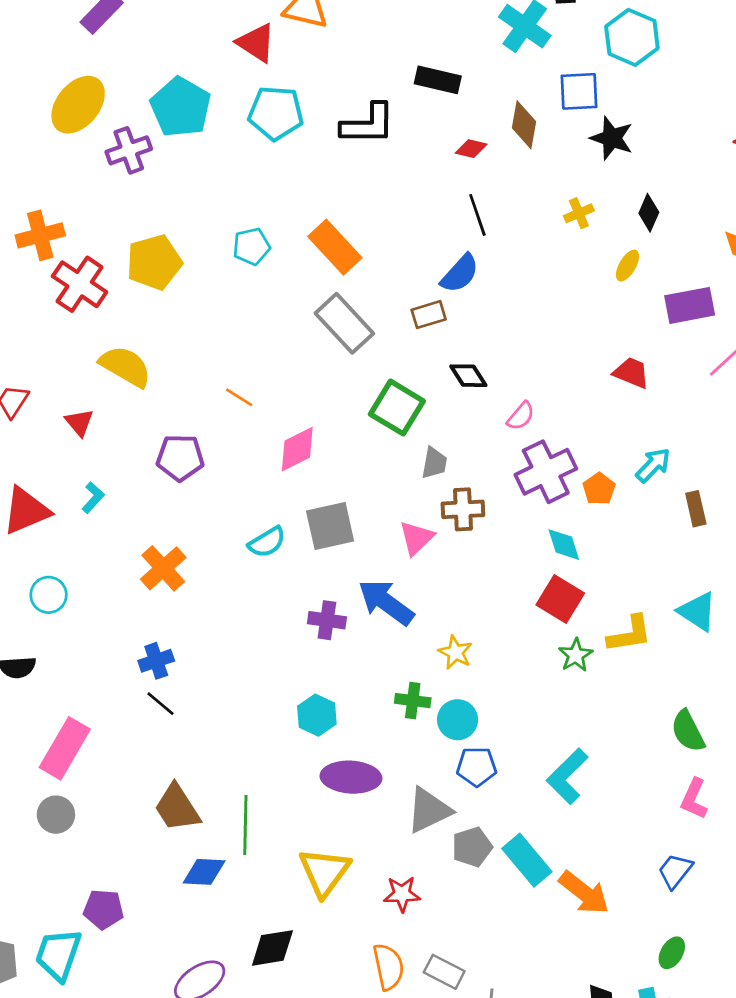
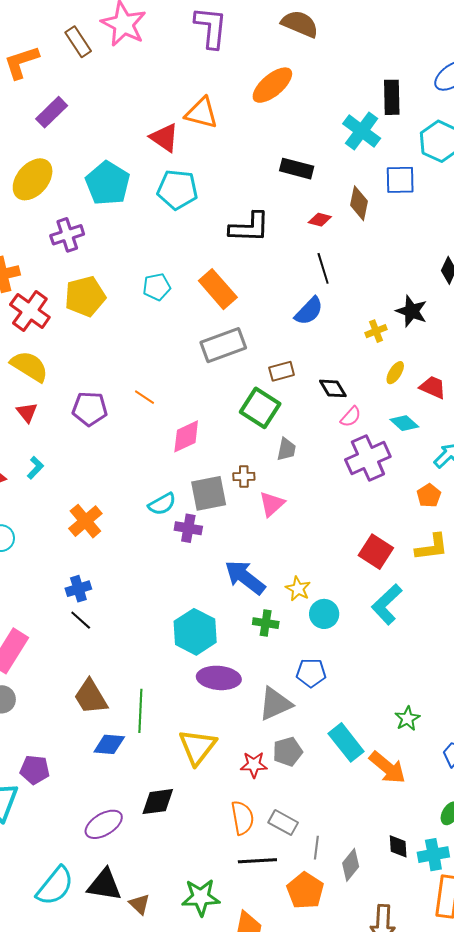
black L-shape: (368, 124) -> (249, 227), moved
black star: (612, 138) -> (412, 311), moved
purple cross: (129, 150) -> (67, 235), moved
yellow cross: (579, 213) -> (376, 331), moved
yellow ellipse: (628, 266) -> (395, 373), moved
brown rectangle: (429, 315) -> (282, 371), moved
gray rectangle: (344, 323) -> (223, 345), turned -69
yellow semicircle: (125, 366) -> (29, 366), moved
black diamond: (468, 376) -> (333, 388), moved
purple pentagon: (180, 458) -> (90, 409), moved
orange pentagon: (599, 489) -> (429, 496), moved
brown cross: (463, 509) -> (244, 476), moved, size x0.7
cyan diamond: (564, 545) -> (404, 423), moved, turned -32
blue arrow: (386, 602) -> (245, 577), moved
purple cross: (327, 620) -> (188, 528), moved
yellow L-shape: (630, 634) -> (432, 547), moved
green star: (576, 655) -> (407, 719), moved
cyan hexagon: (317, 715) -> (195, 632), size x1.5
cyan circle: (458, 720) -> (324, 614), moved
cyan L-shape: (567, 776) -> (387, 604), moved
gray pentagon: (472, 847) -> (288, 752), moved

